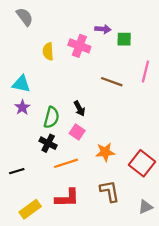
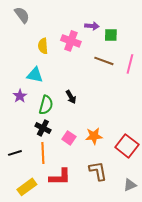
brown line: (112, 82) -> (104, 61), moved
cyan triangle: (21, 84) -> (35, 75), moved
pink square: (77, 132) -> (69, 138), moved
orange line: (66, 163) -> (43, 153), moved, turned -75

